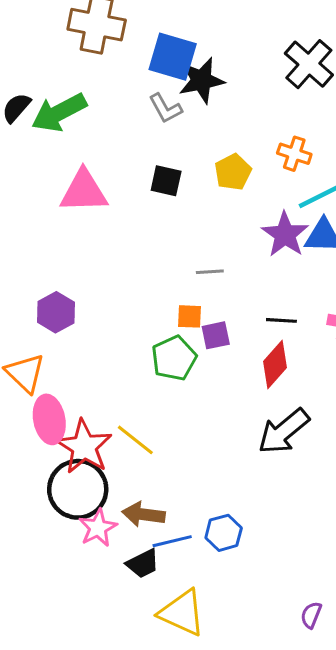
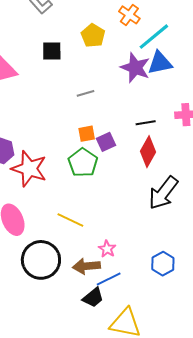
orange cross: (294, 154) -> (129, 15), turned 30
gray line: (210, 272) -> (86, 93), moved
red star: (84, 447) -> (29, 169), moved
pink star: (98, 528) -> (107, 249), moved, size x0.7
blue hexagon: (224, 533) -> (163, 264), moved

